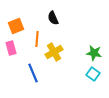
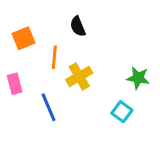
pink rectangle: (11, 48) -> (15, 84), moved
cyan square: (93, 74) -> (122, 112), moved

